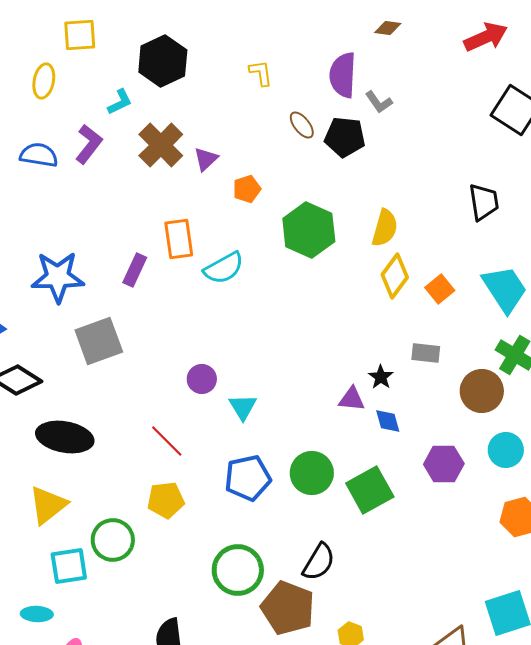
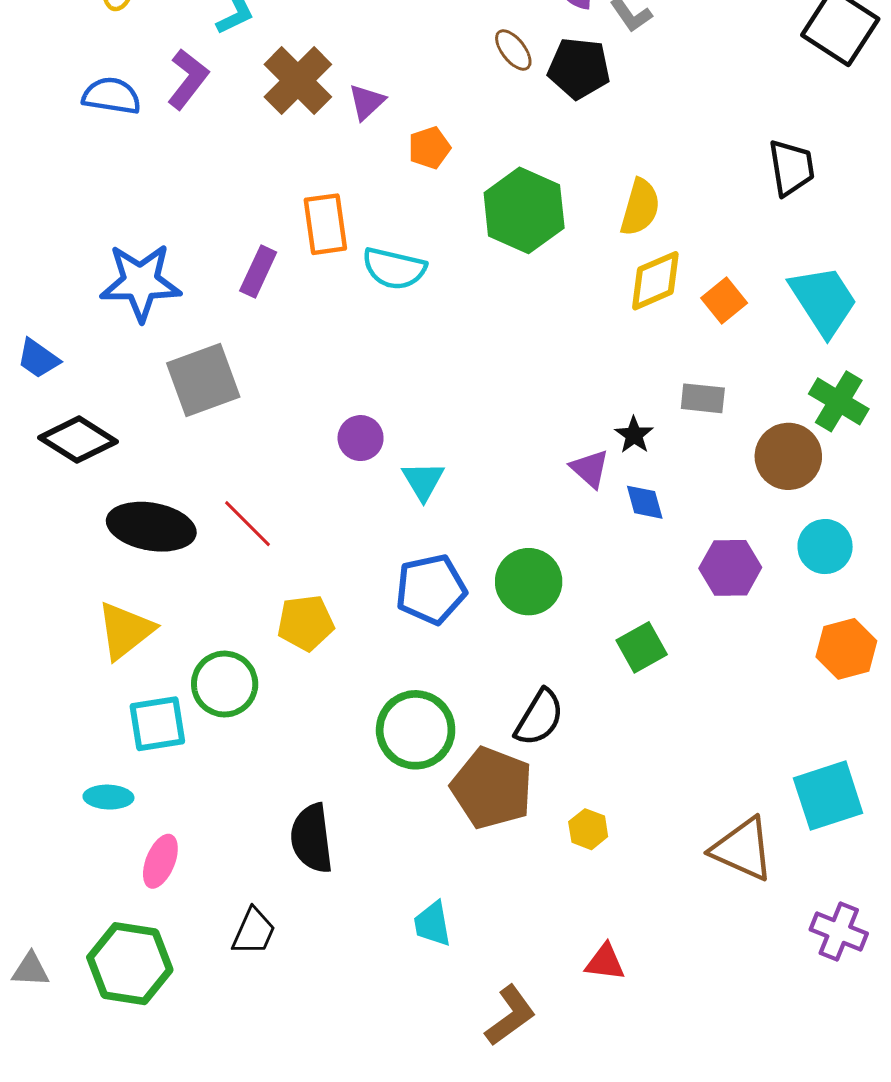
cyan semicircle: (224, 268) -> (394, 268), turned 42
yellow diamond: (395, 276) -> (655, 281), turned 30
purple triangle: (352, 399) -> (590, 469), turned 36
red line: (167, 441) -> (247, 524), moved
green square: (370, 490) -> (642, 647), moved, size x0.7

